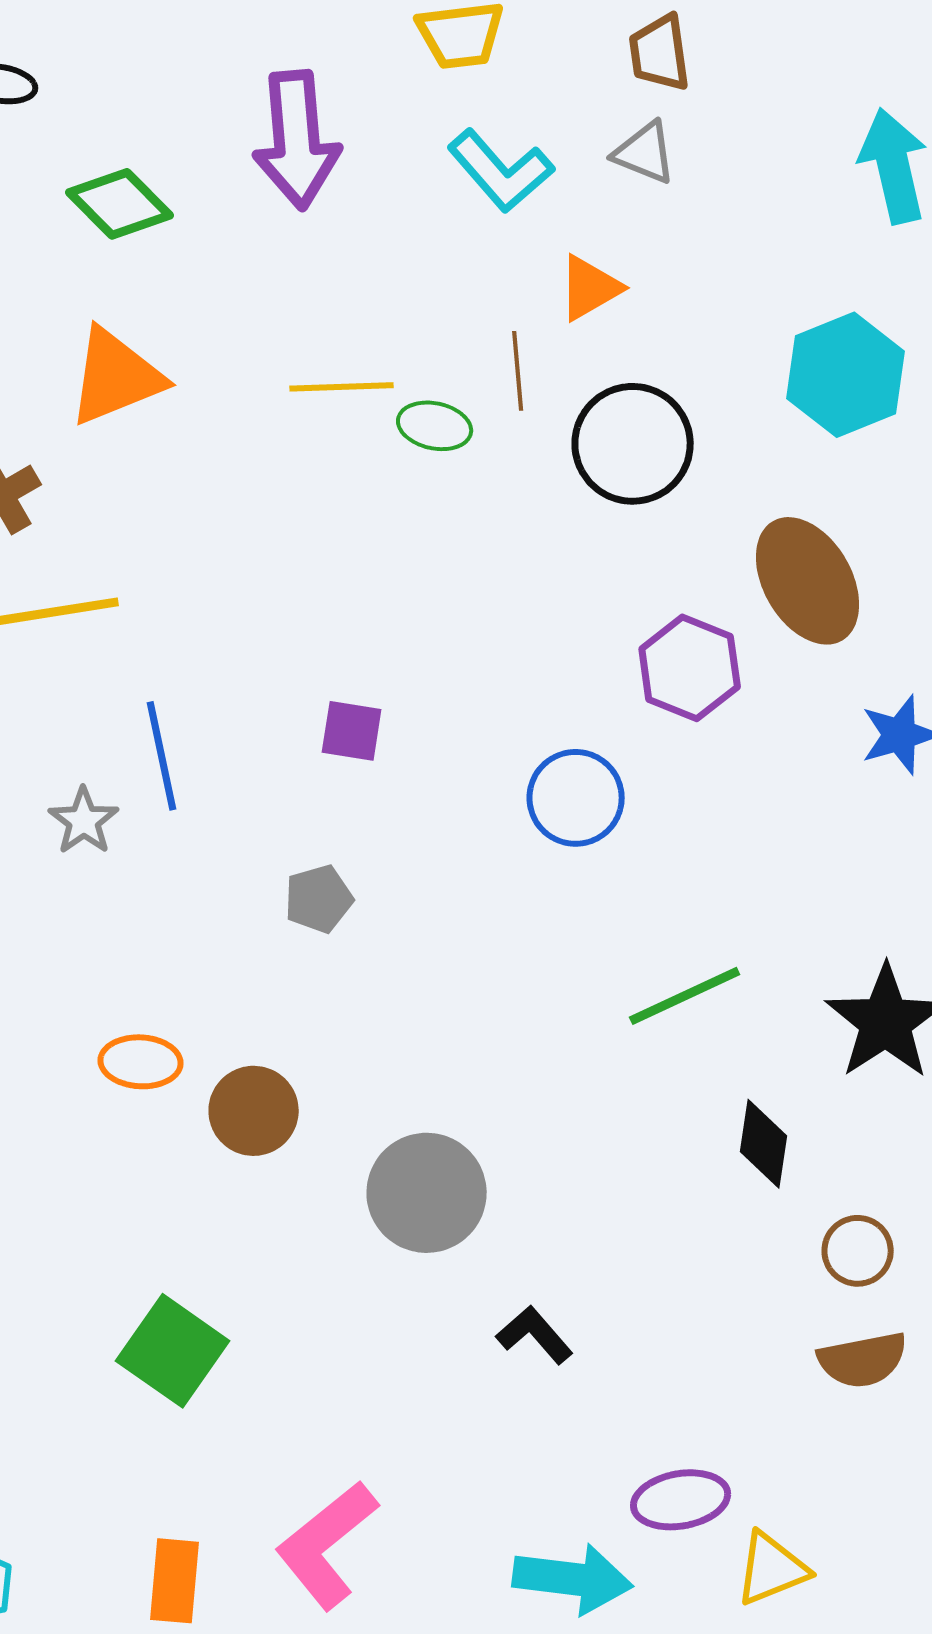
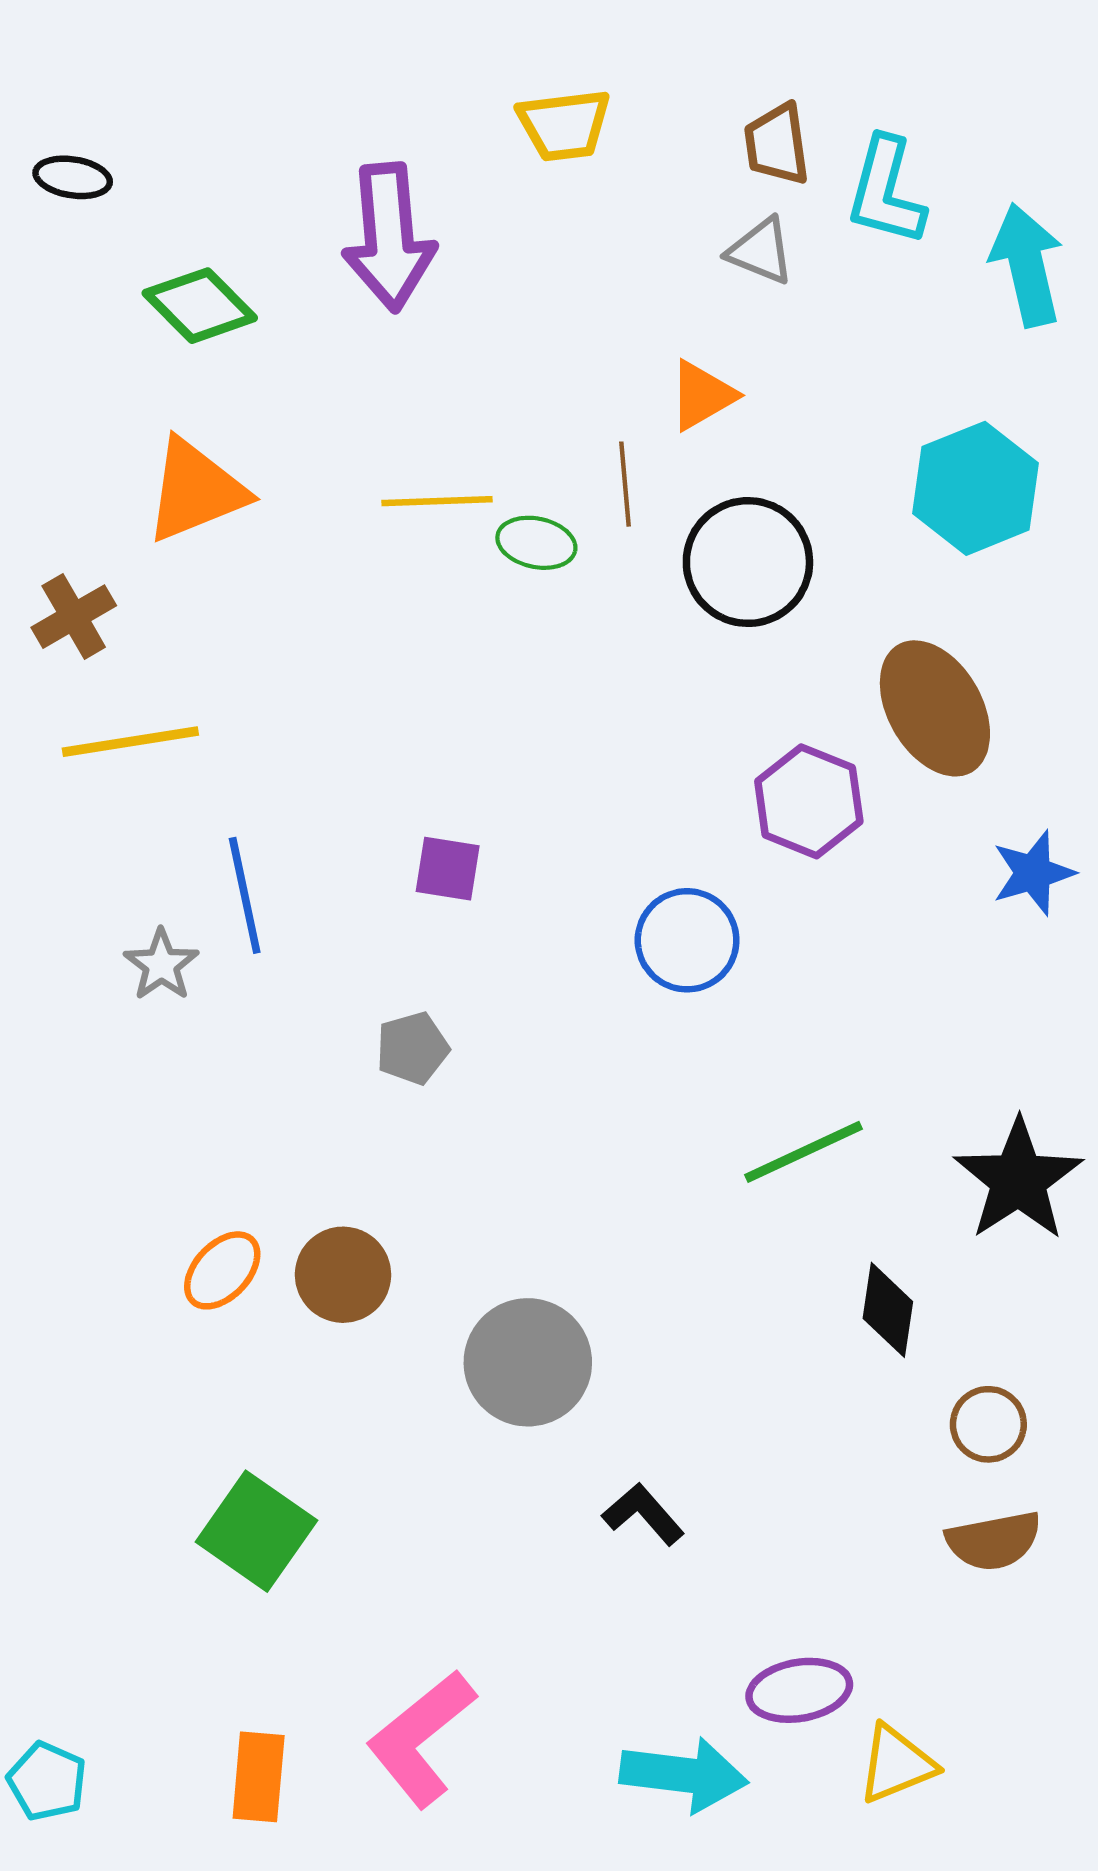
cyan L-shape: (501, 171) -> (886, 191), moved, turned 56
orange ellipse: (141, 1062) -> (222, 1270), moved, turned -50

